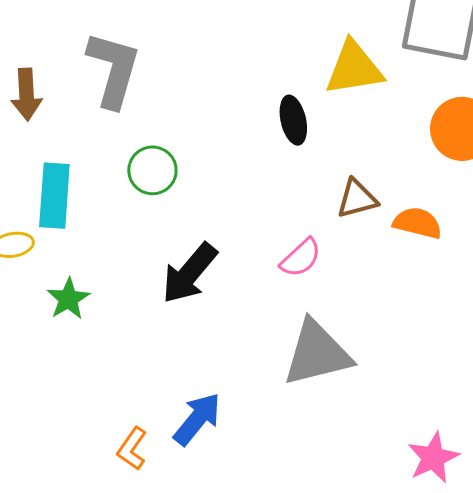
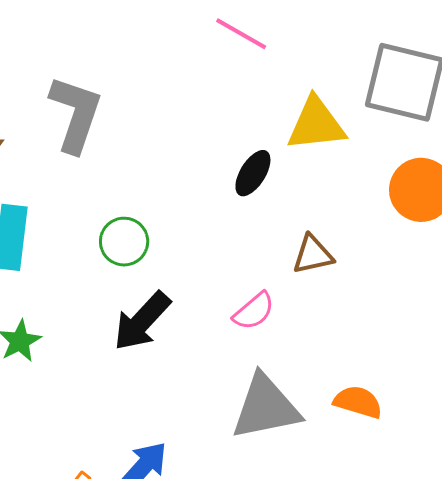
black ellipse: (293, 120) -> (253, 173), turned 42
green circle: (152, 170) -> (124, 242), moved
orange semicircle: (417, 223) -> (358, 402), moved

